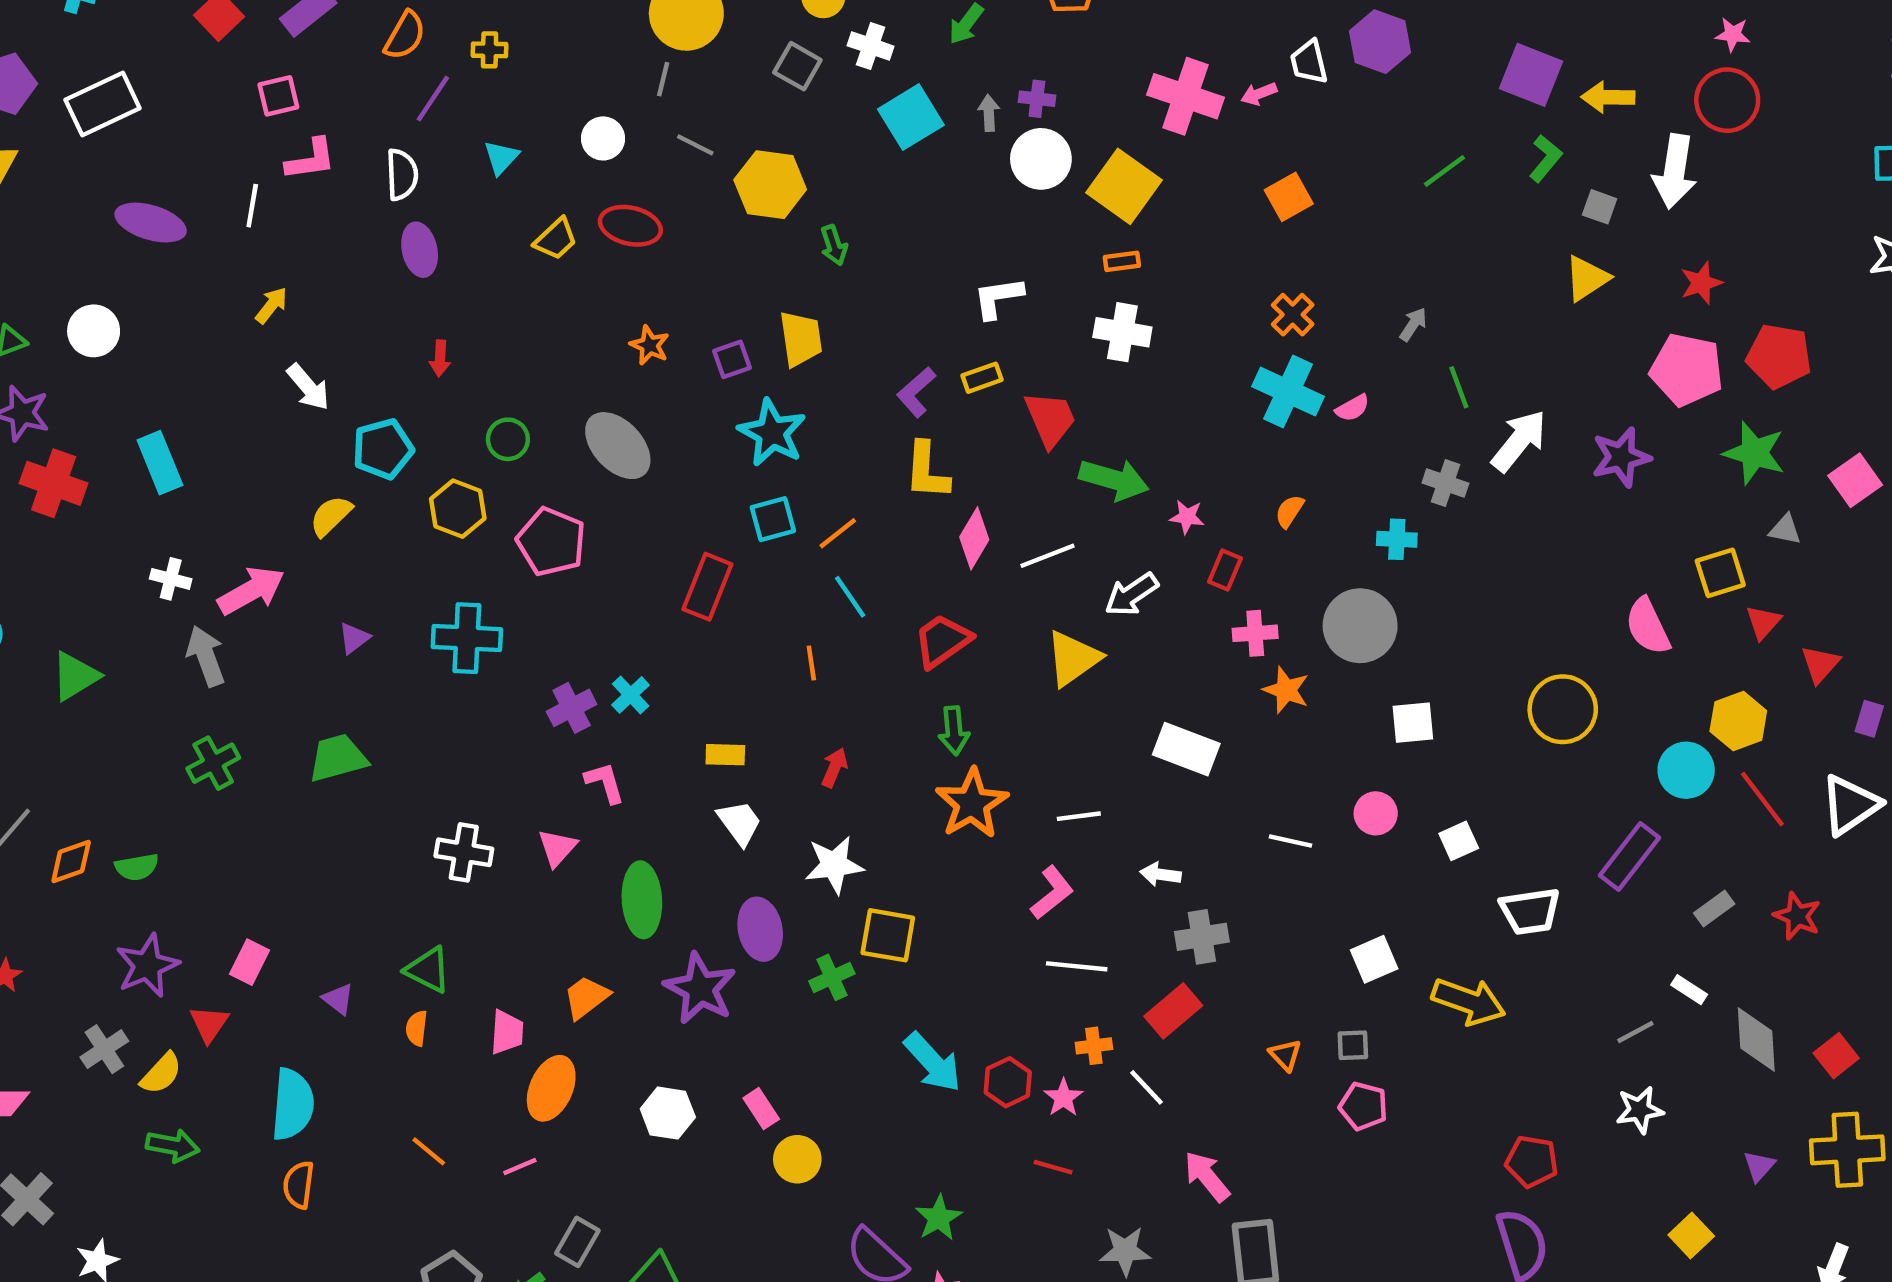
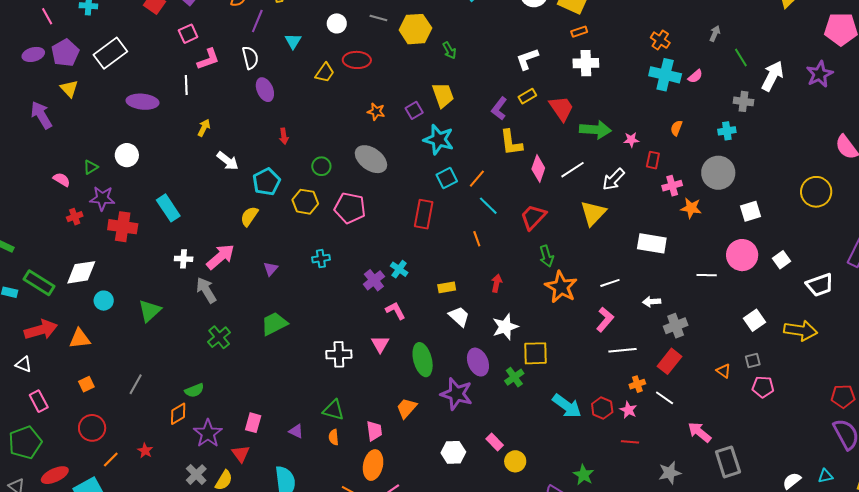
cyan cross: (467, 638) -> (321, 259), size x0.6
pink circle: (1376, 813) -> (742, 255), size x1.6
orange diamond: (71, 862) -> (178, 414), moved
orange ellipse: (551, 1088) -> (373, 465), moved

